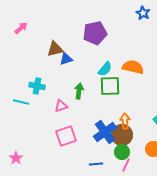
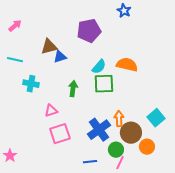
blue star: (143, 13) -> (124, 11), moved
cyan line: (21, 102) -> (15, 60), moved
pink triangle: (61, 106) -> (51, 111), moved
brown circle: (122, 135) -> (131, 133), moved

